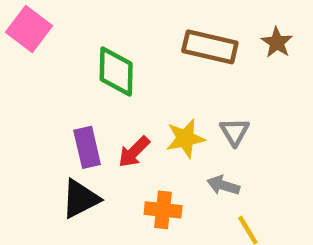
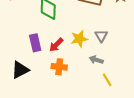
black triangle: (80, 199) -> (20, 70), moved
orange cross: (163, 210) -> (59, 67), moved

